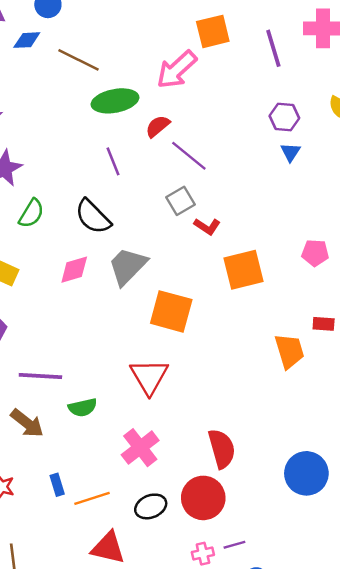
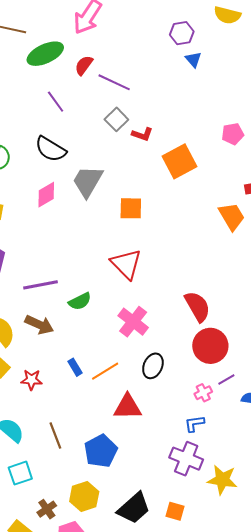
orange square: (171, 311) -> (131, 208), size x0.7
red circle: (203, 498) -> (210, 346), moved
black ellipse: (151, 506) -> (153, 366), turned -30

